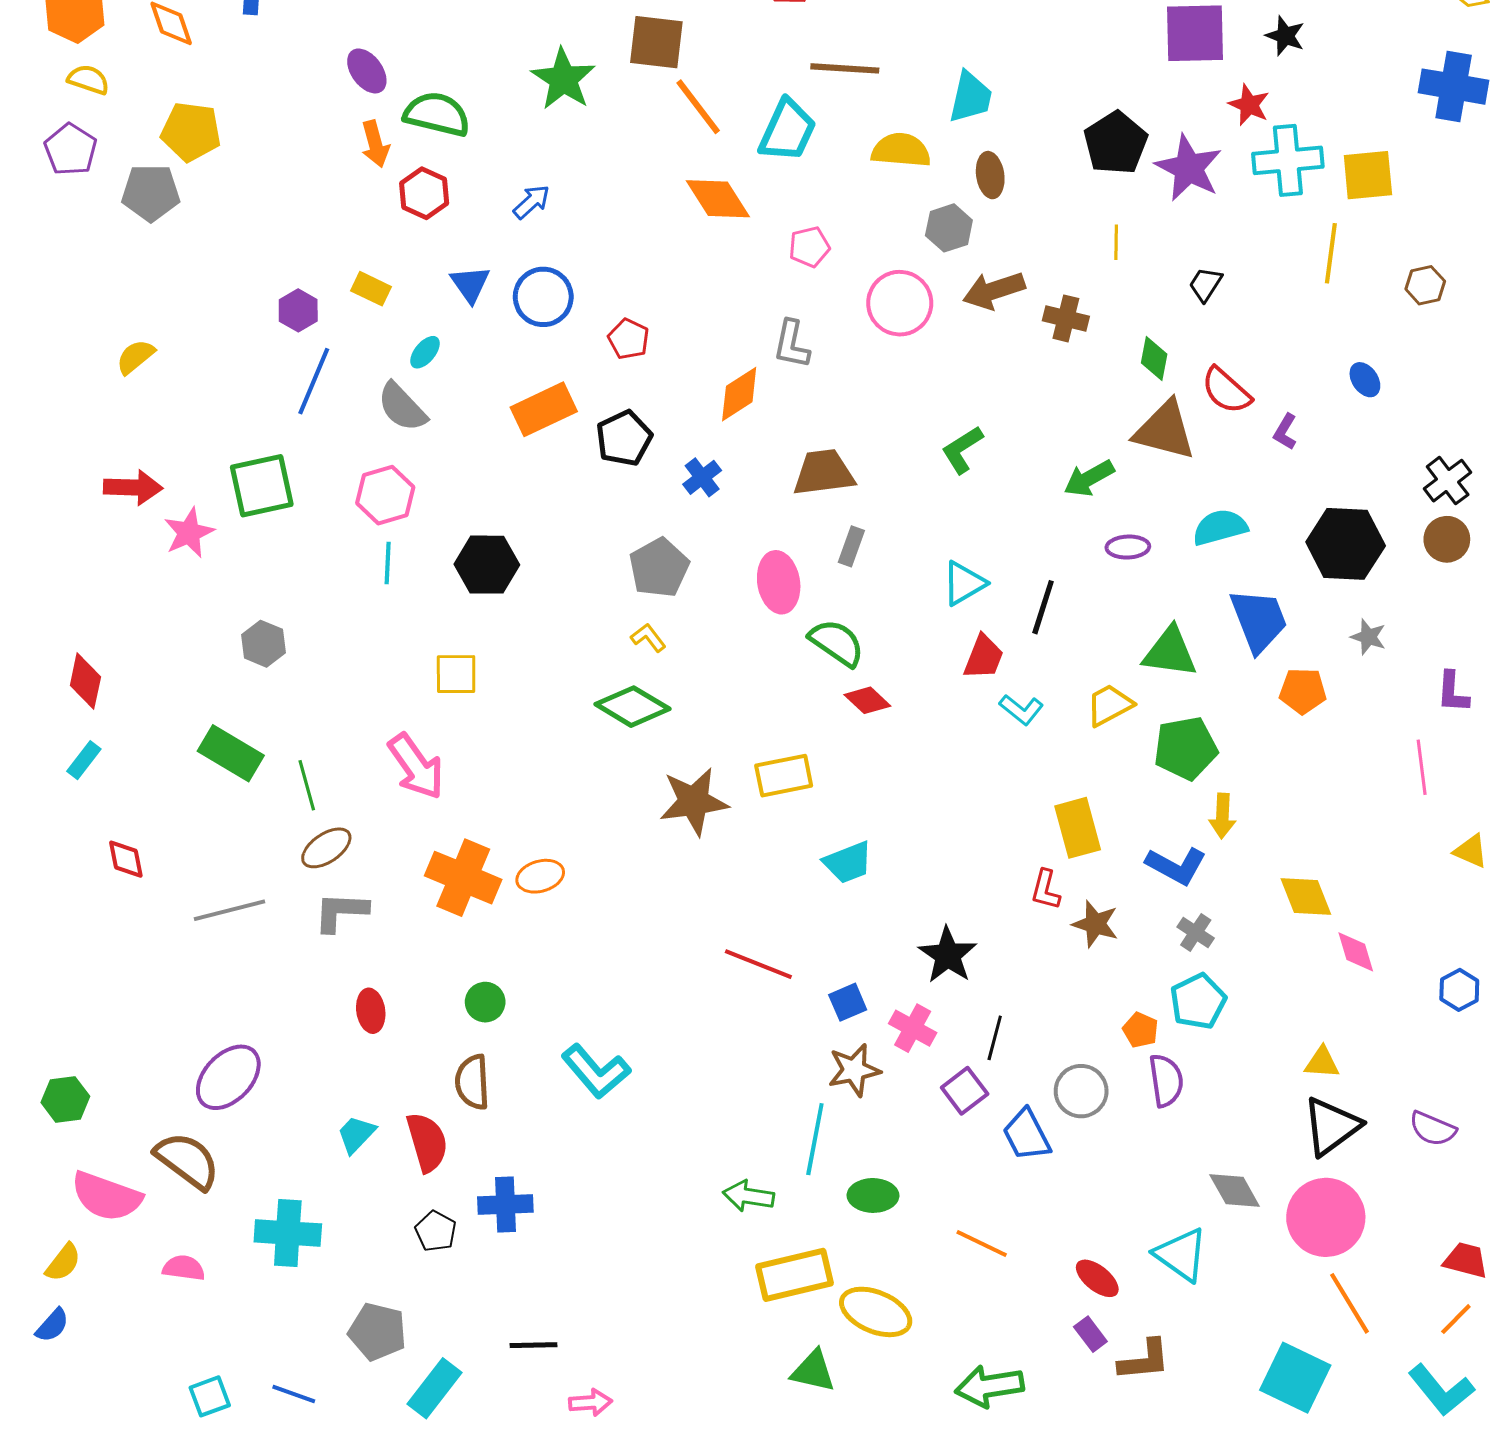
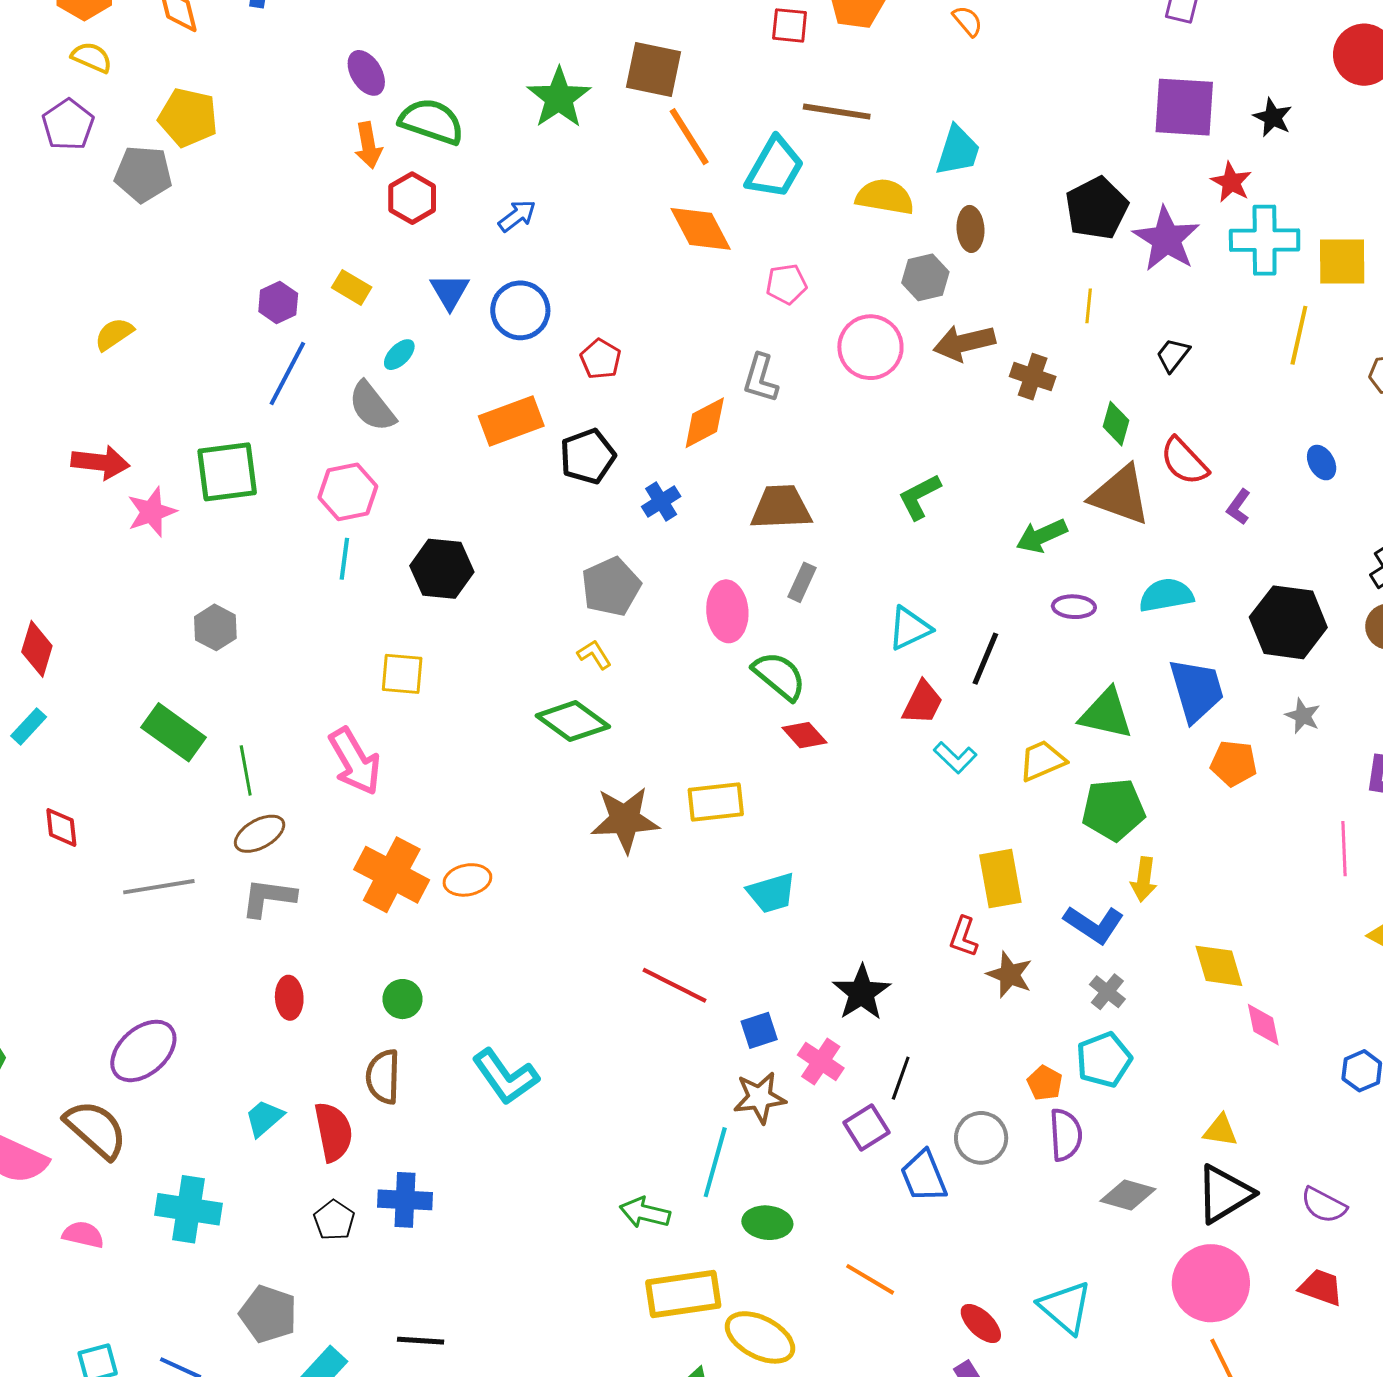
gray diamond: (1235, 1191) -> (1128, 1195), moved, turned -50
red trapezoid: (1466, 1260) -> (1321, 1287), moved

